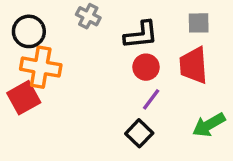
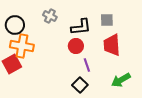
gray square: (199, 23) -> (107, 20), moved
red circle: (146, 67) -> (76, 46), moved
purple line: (151, 99) -> (87, 65), turned -56

